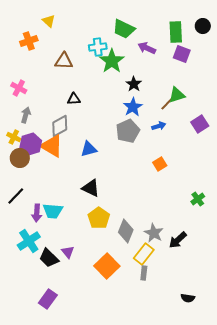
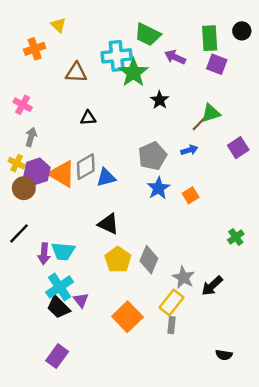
cyan cross: (98, 47) -> (117, 56), size x1.4
blue star: (133, 107) -> (158, 188), moved
gray diamond: (60, 126) -> (86, 167), moved
gray diamond: (126, 231) -> (149, 260), moved
cyan cross: (29, 241) -> (60, 287), moved

